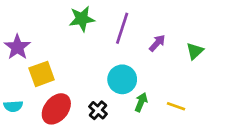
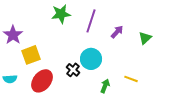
green arrow: (141, 102) -> (105, 86), moved
black cross: (98, 110) -> (73, 70), moved

